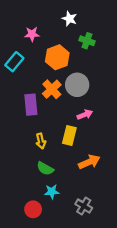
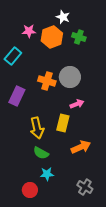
orange hexagon: (57, 57) -> (52, 37), moved
orange cross: (52, 89) -> (47, 81), turned -30
purple rectangle: (31, 105) -> (17, 96), moved, turned 30
yellow arrow: (41, 141) -> (37, 128), size x1.5
gray cross: (84, 206) -> (85, 187), moved

